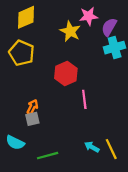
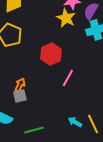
yellow star: (70, 31) -> (66, 18), moved
pink line: (84, 99) -> (68, 78), turned 36

